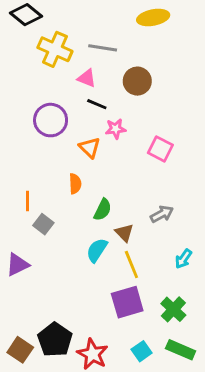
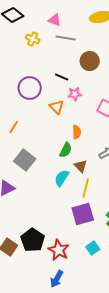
yellow cross: (55, 49) -> (33, 39), size x0.6
pink triangle: (87, 78) -> (55, 20), moved
orange semicircle: (75, 184) -> (77, 132), moved
orange line: (27, 201) -> (14, 127), moved, turned 32
gray square: (43, 224) -> (25, 160), size x1.5
yellow line: (131, 265) -> (86, 188), turned 36

